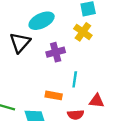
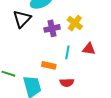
yellow cross: (83, 32) -> (75, 23), moved
red triangle: (97, 101) -> (89, 49), moved

